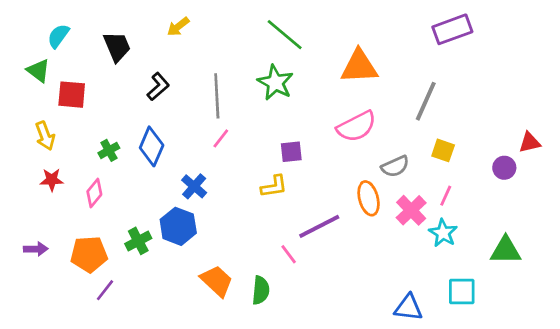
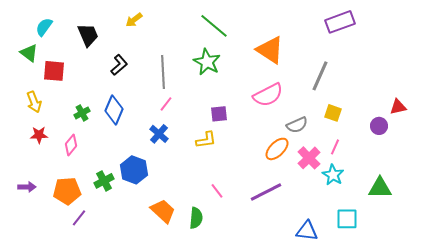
orange triangle: (359, 67) -> (270, 50), turned 36
blue cross: (194, 186) -> (159, 134), moved
orange ellipse: (369, 198) -> (277, 149), turned 60
purple line: (319, 226) -> (266, 192), moved

